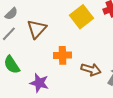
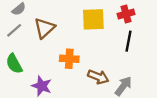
yellow square: (81, 17) -> (93, 19), turned 30

